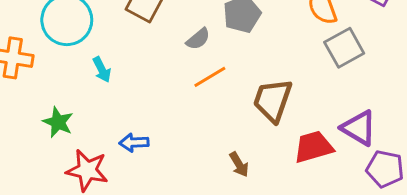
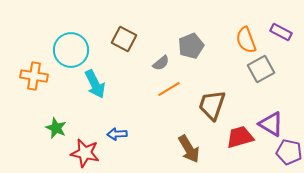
cyan arrow: (102, 70) -> (95, 84), size x1.6
green star: (58, 122) -> (56, 128), moved
brown arrow: (239, 164) -> (189, 149), size x1.6

